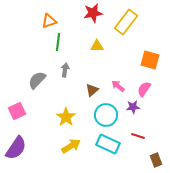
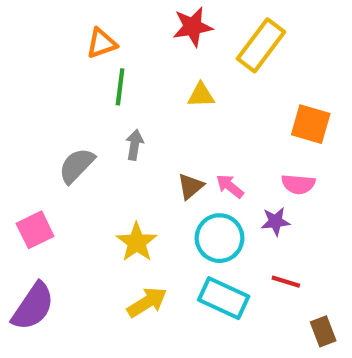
pink arrow: (118, 86) -> (230, 186), moved
pink semicircle: (144, 89) -> (298, 184), turned -119

